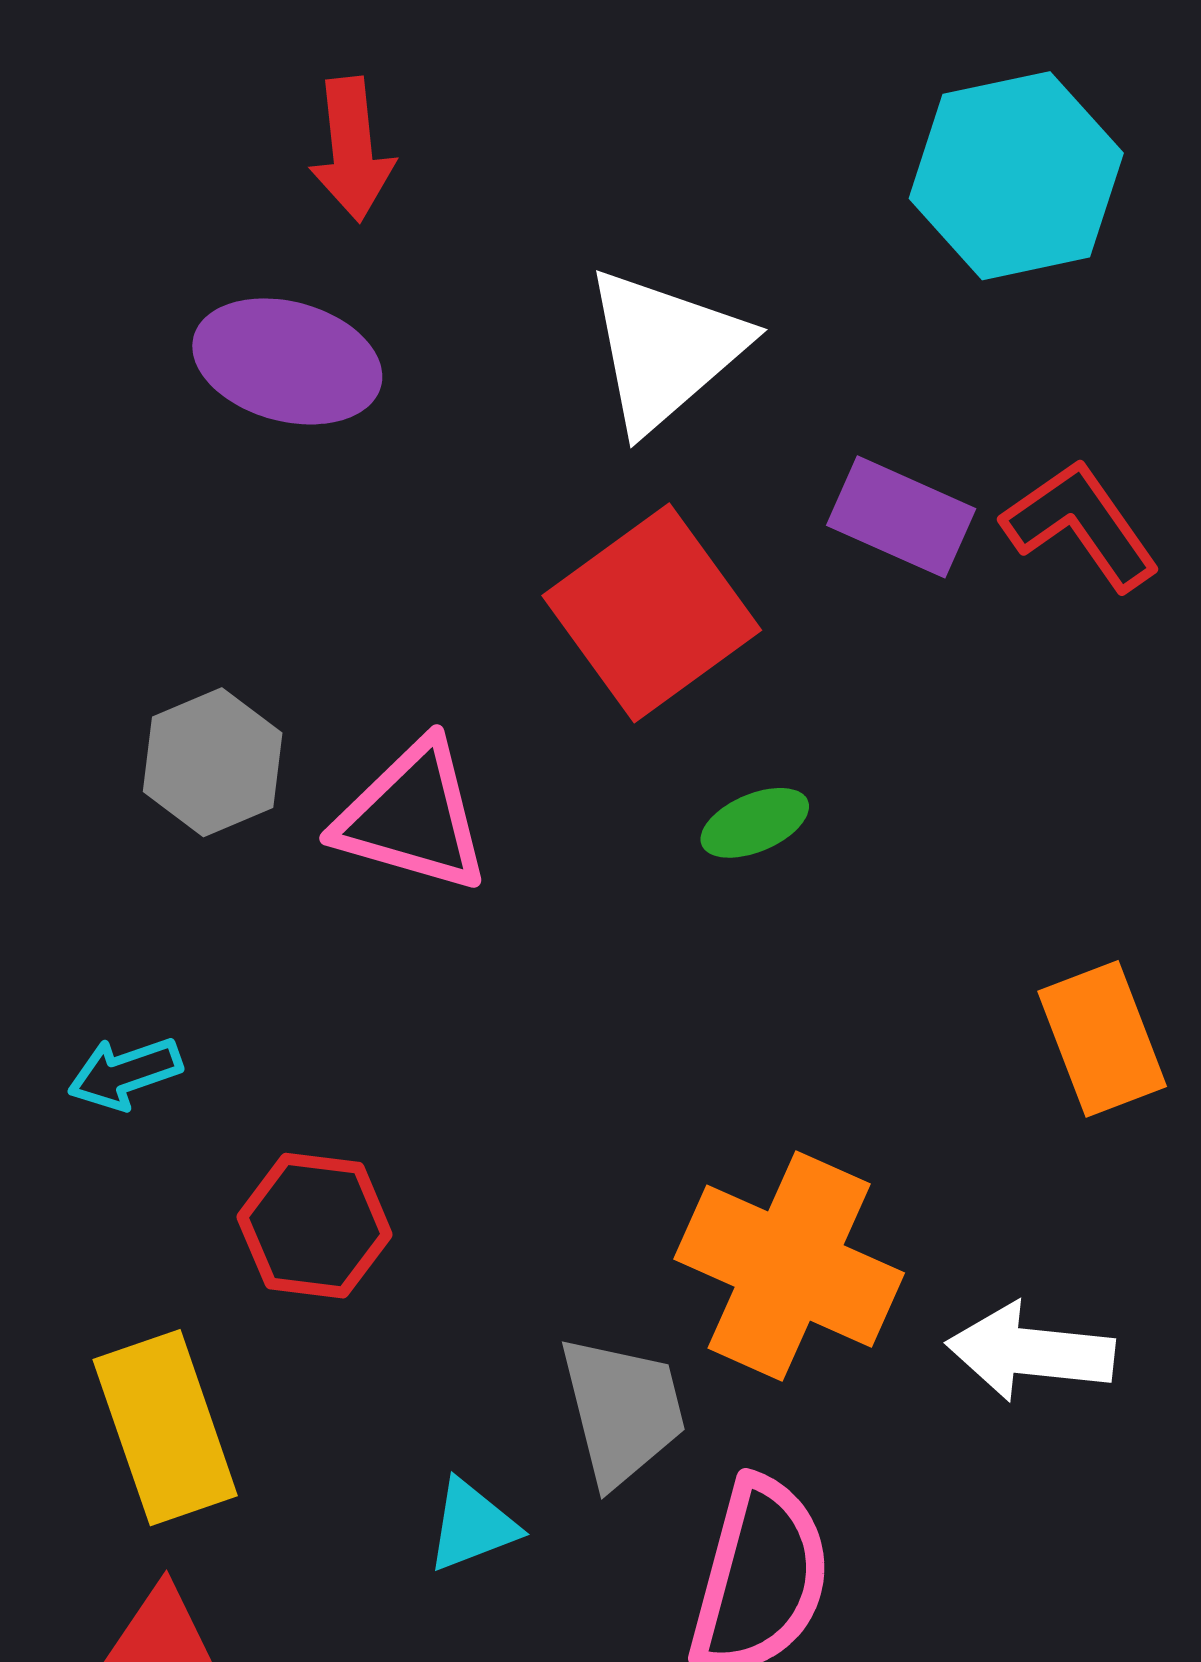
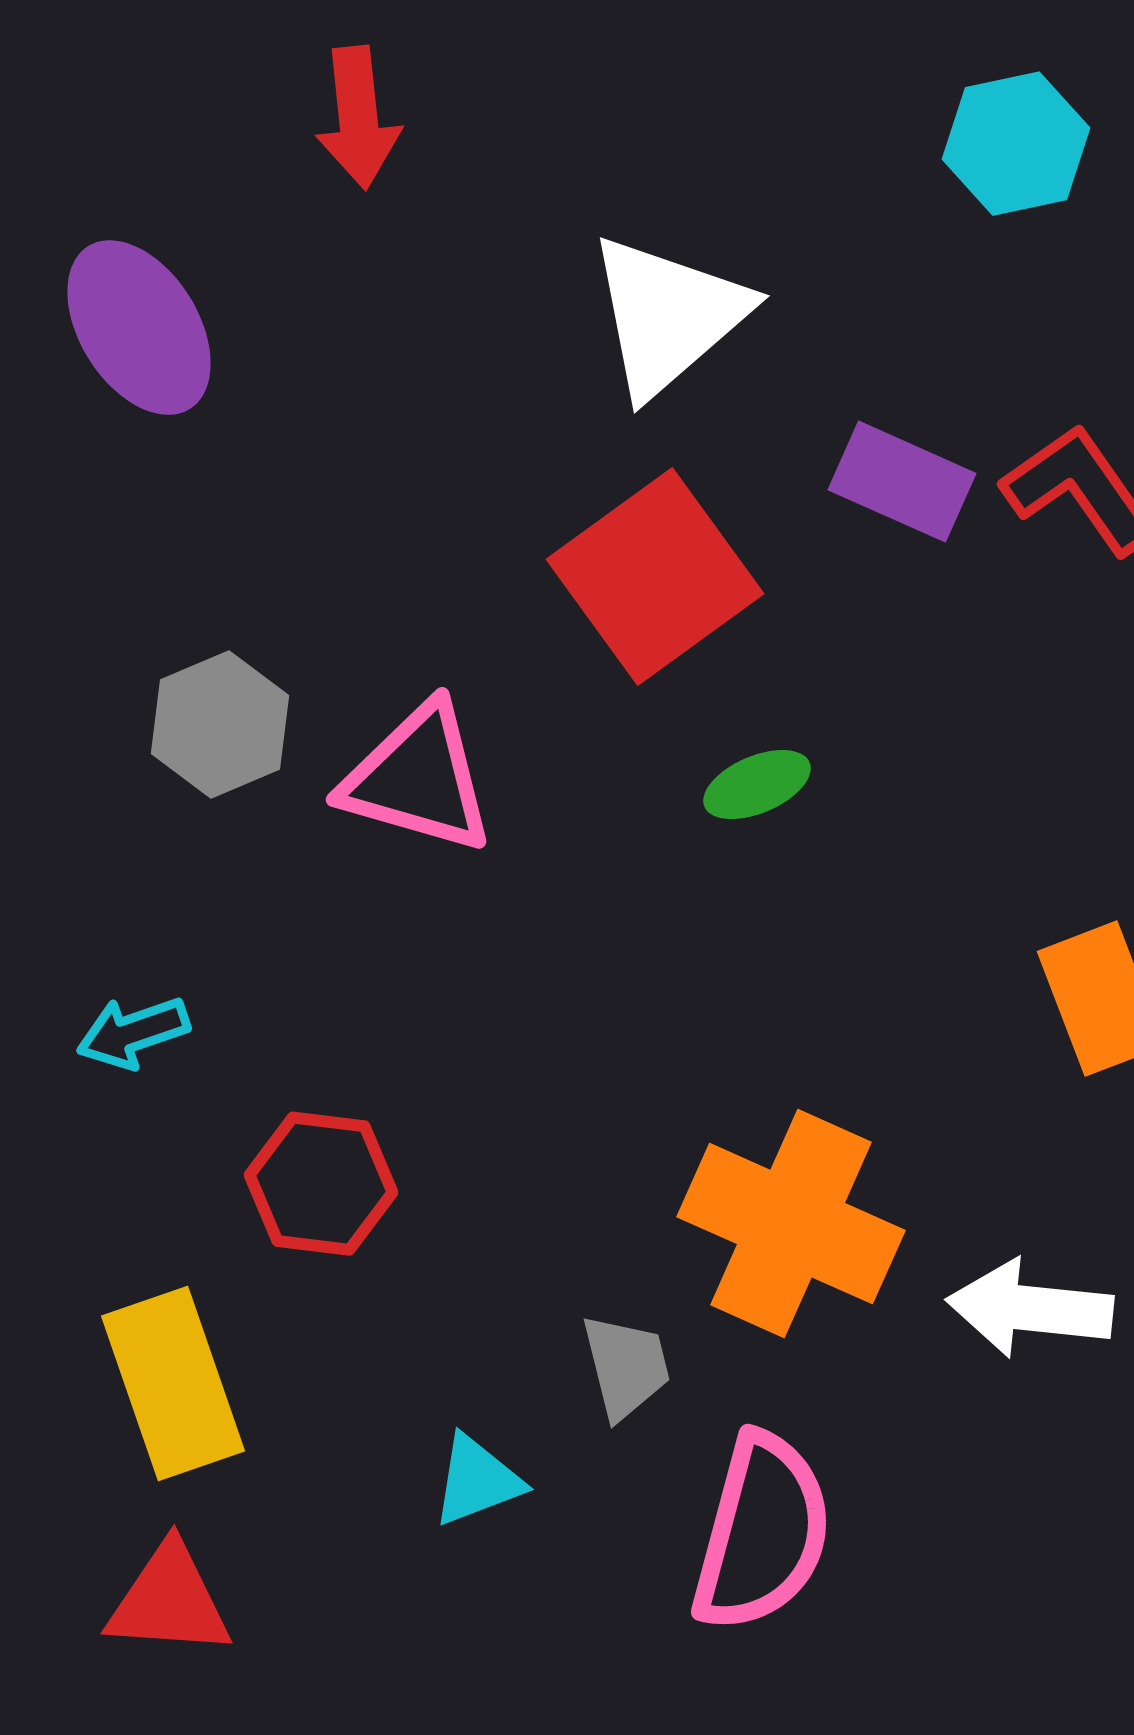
cyan hexagon: (1016, 176) -> (1016, 144), size x0.7
purple ellipse: (287, 361) -> (139, 328), moved, turned 43
gray trapezoid: (622, 1410) -> (626, 1367), size x0.7

